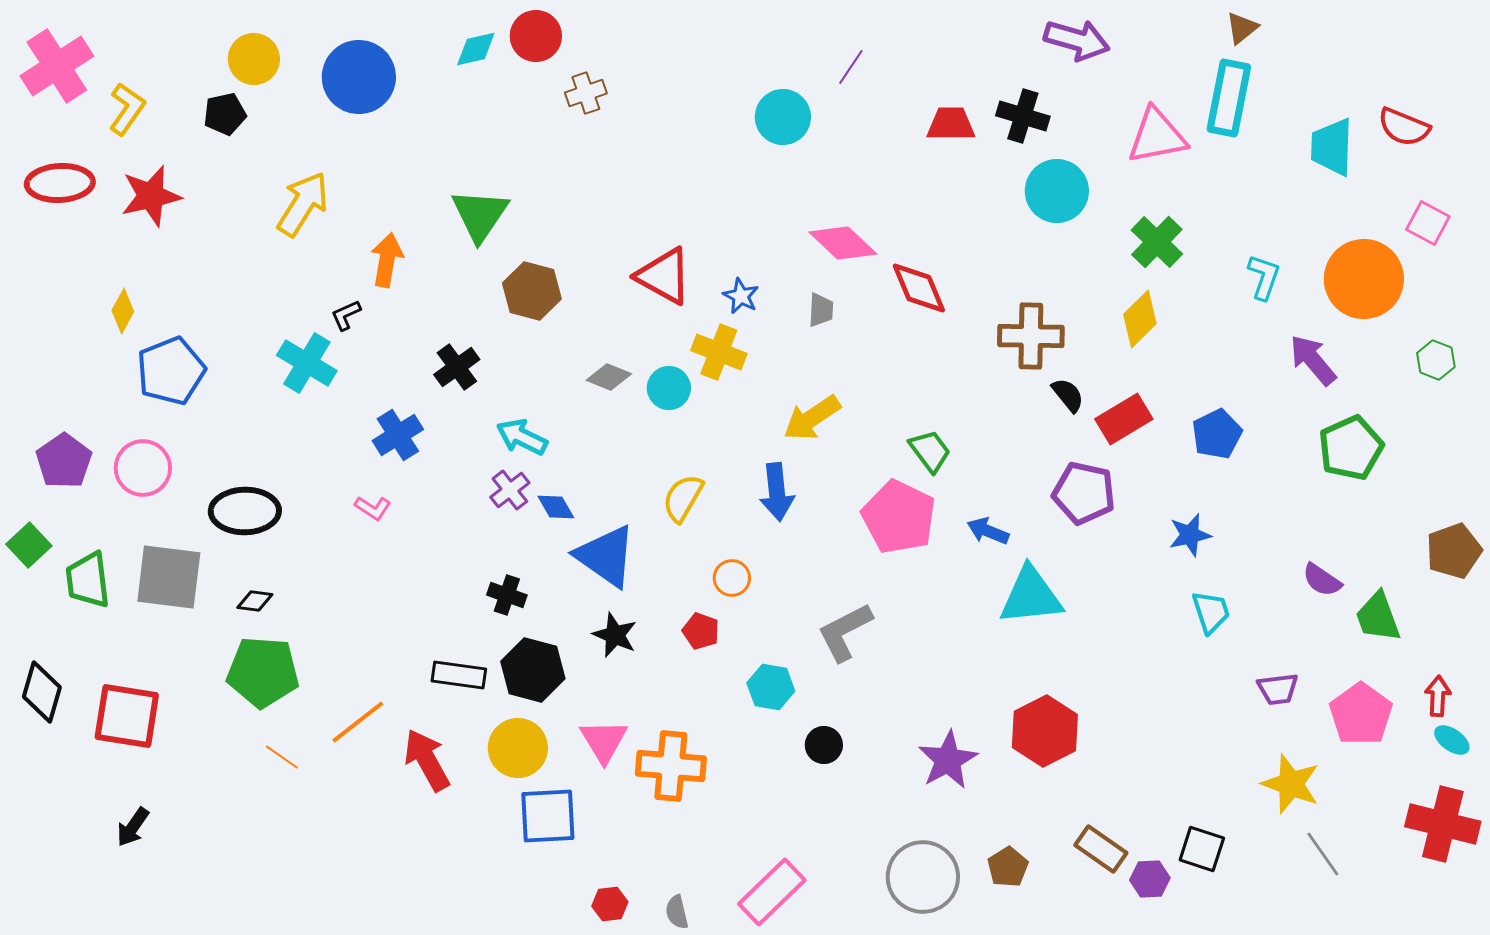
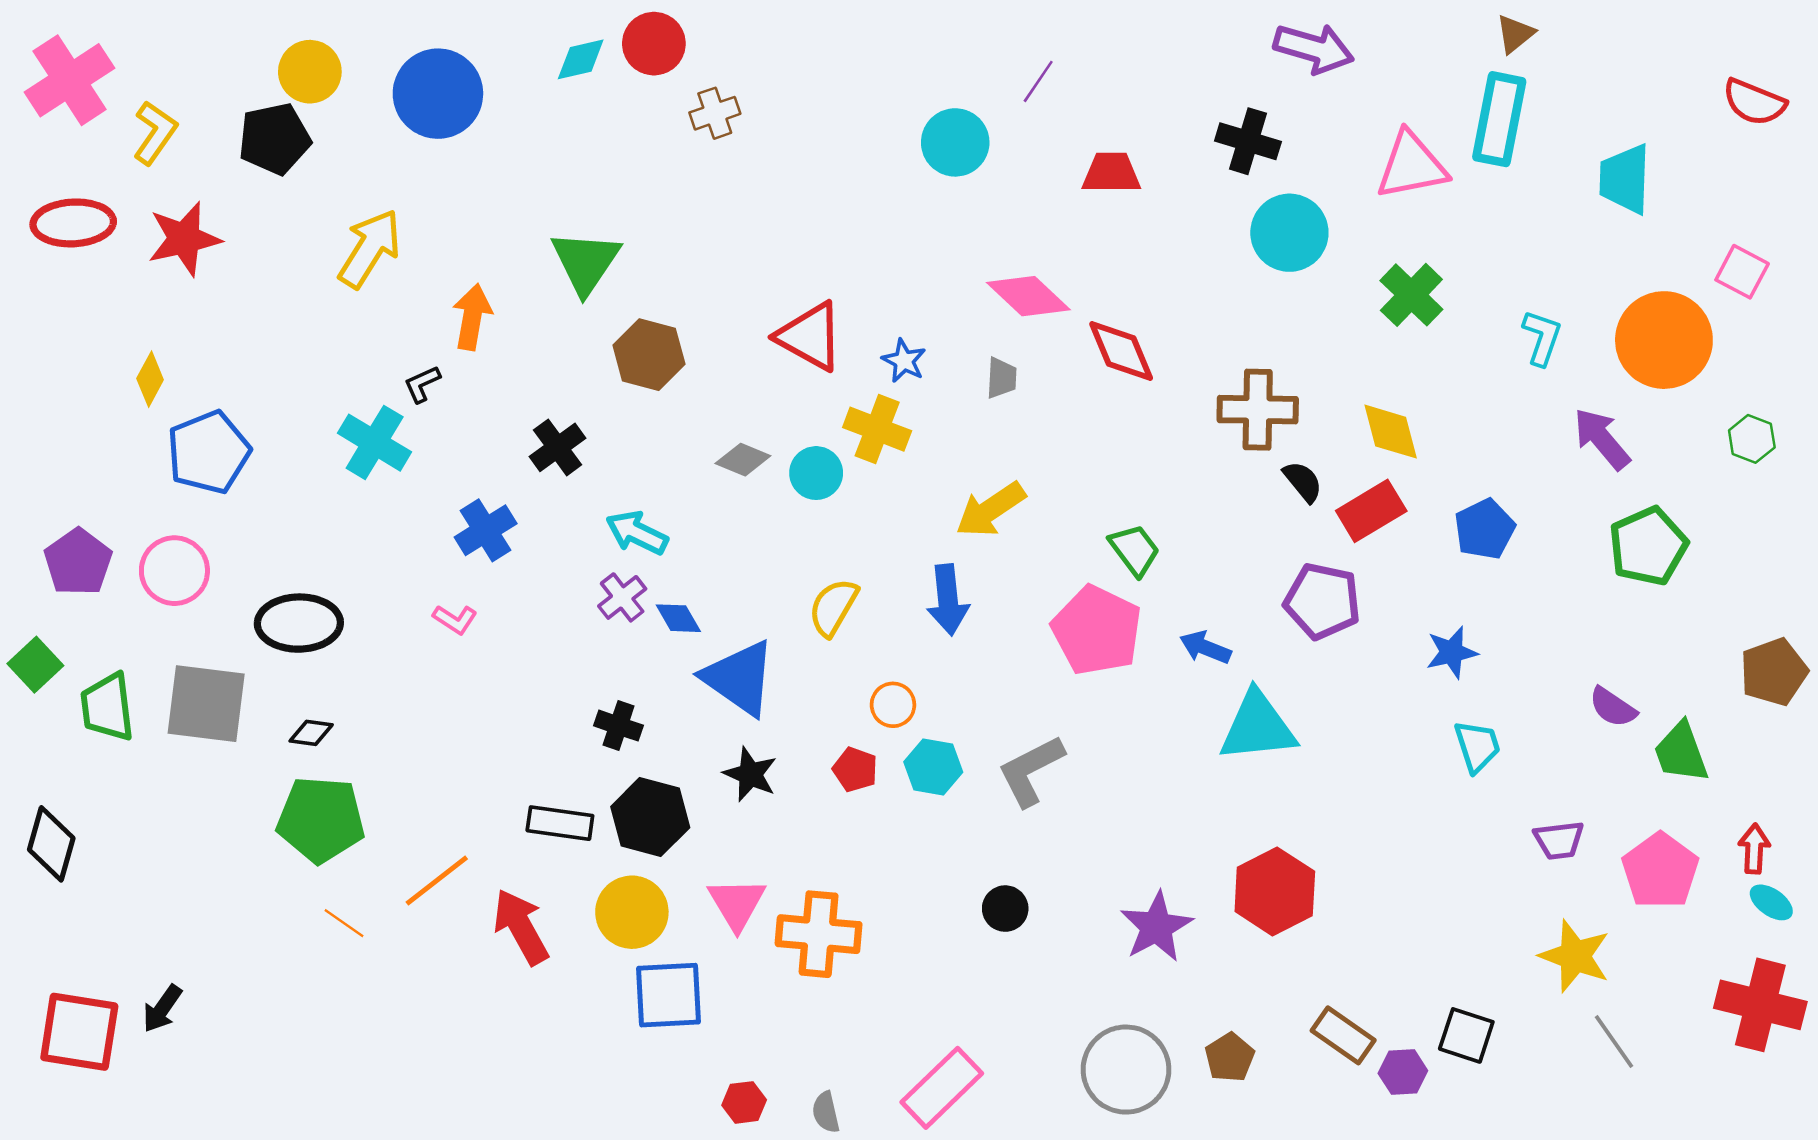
black pentagon: (225, 114) -> (274, 139), size x1.4
red trapezoid: (951, 124) -> (1111, 173), moved
red semicircle: (1404, 127) -> (1754, 102), moved
yellow diamond: (1140, 319) -> (1391, 432), moved, turned -60
cyan hexagon: (771, 687) -> (933, 767), moved
red square: (127, 716) -> (79, 1032), moved

